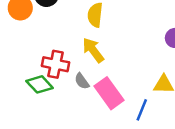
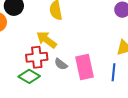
yellow arrow: (93, 50) -> (47, 40), moved
pink rectangle: (109, 93) -> (84, 67), turned 40

